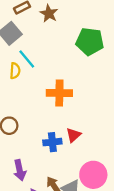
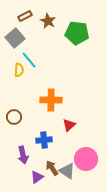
green pentagon: (90, 42) -> (77, 33), moved
orange cross: (59, 93) -> (51, 100), moved
blue cross: (52, 142) -> (44, 140), moved

